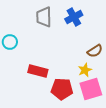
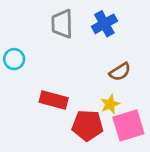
brown semicircle: (95, 51) -> (120, 72), moved
yellow star: (85, 70) -> (110, 104), moved

